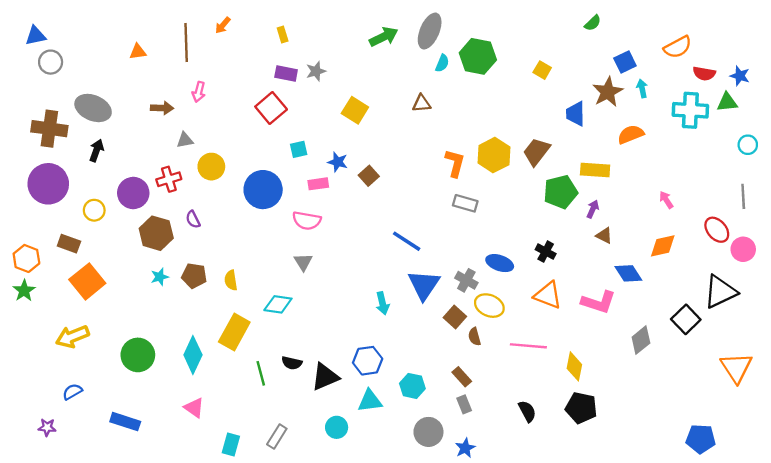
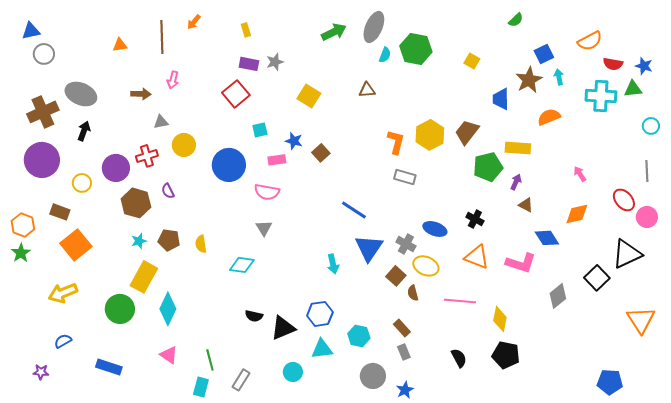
brown cross: (49, 129) -> (43, 112), turned -32
yellow rectangle: (234, 332) -> (144, 277), moved
green line: (261, 373) -> (210, 360), moved

